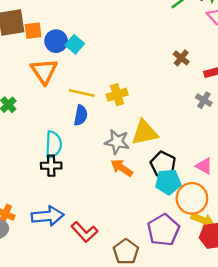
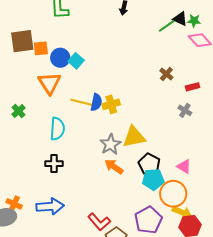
blue semicircle: (81, 115) -> (96, 102), moved
gray star: (117, 142) -> (110, 144), turned 30
cyan semicircle: (53, 145) -> (57, 129), moved
red L-shape: (84, 232) -> (99, 222), moved

